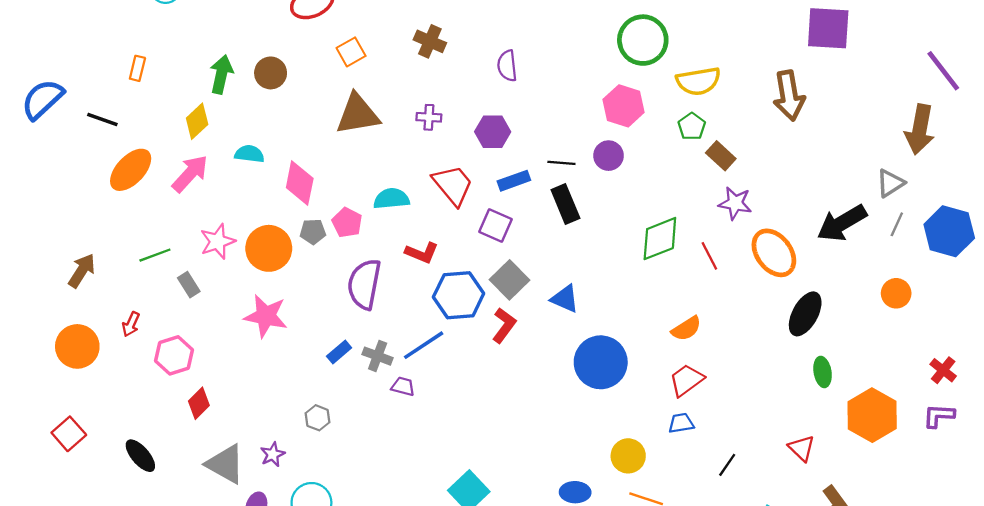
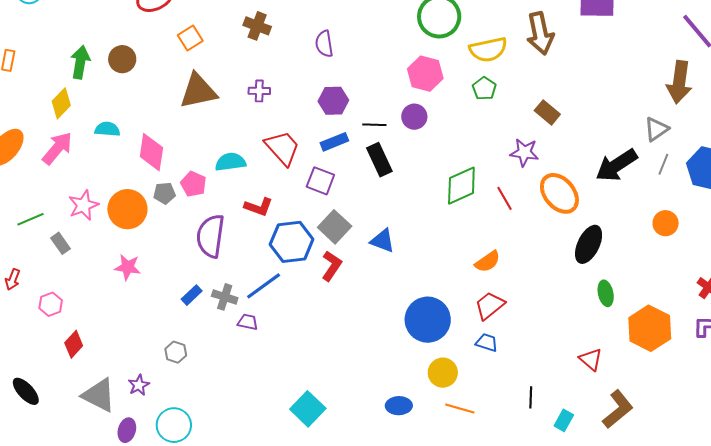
brown arrow: (789, 96) -> (540, 33), moved
purple hexagon: (493, 132) -> (333, 101), moved
brown rectangle: (721, 156) -> (547, 112), moved
pink star: (266, 316) -> (128, 267), size x0.7
pink hexagon: (174, 355) -> (51, 304), size x0.7
blue circle: (601, 362) -> (428, 320), moved
blue trapezoid: (681, 423) -> (487, 343), turned 30
black line: (727, 465) -> (531, 397), moved, turned -30

